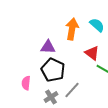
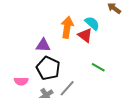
red triangle: (92, 53) -> (85, 35), moved
pink semicircle: (26, 83) -> (21, 81), turned -96

